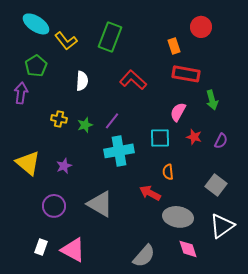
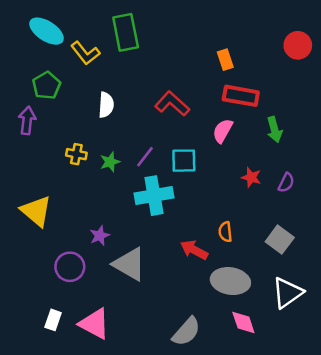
red circle: (201, 27) -> (298, 45), moved
green rectangle: (110, 37) -> (126, 32), moved, turned -32
pink semicircle: (178, 112) -> (223, 131), moved
cyan square: (160, 138) -> (184, 161), moved
purple star: (64, 166) -> (100, 236), moved
orange semicircle: (168, 172) -> (225, 232), moved

